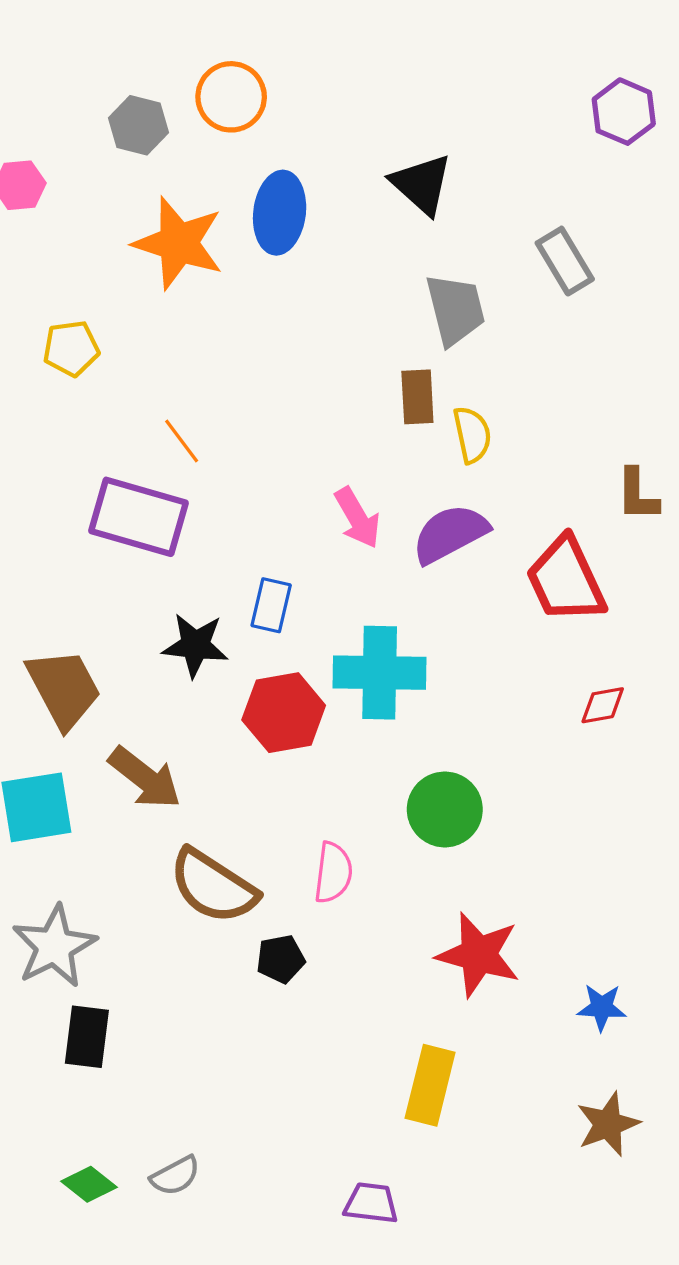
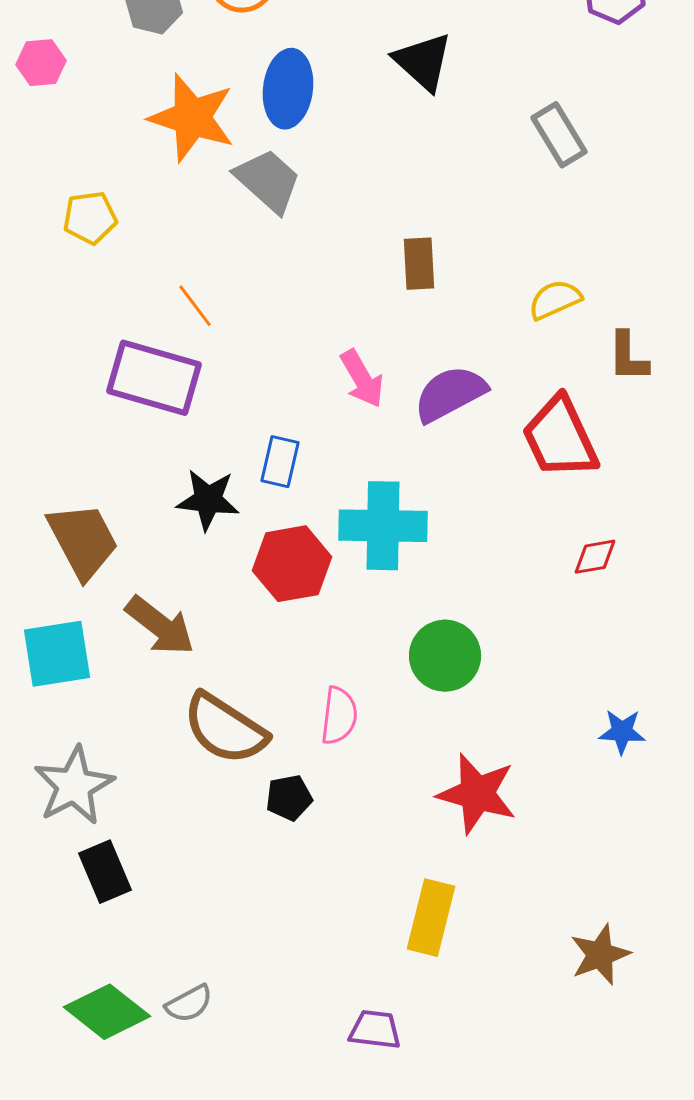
gray trapezoid: (455, 309) -> (268, 181), moved, turned -34
yellow semicircle: (472, 435) -> (555, 300), moved, turned -102
blue star: (602, 1007) -> (622, 732), moved
black rectangle: (87, 1037) -> (105, 872), turned -30
green diamond: (89, 1184) -> (107, 1012), size x1.6

